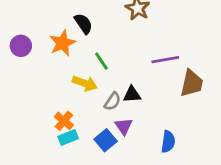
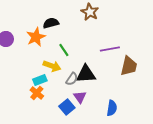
black semicircle: (83, 24) -> (51, 23), turned -70
black triangle: (132, 94) -> (86, 74), size x1.5
cyan rectangle: (68, 137) -> (40, 80), moved

